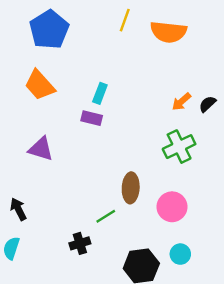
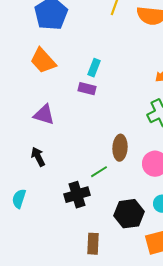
black arrow: (18, 209) -> (38, 157), moved
black cross: (80, 243) -> (77, 195), size x1.4

